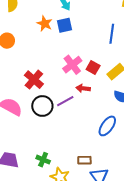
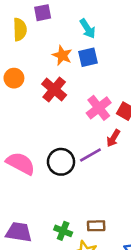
red cross: (34, 80) -> (54, 89), moved
red arrow: (83, 88) -> (113, 138), turned -64
brown rectangle: (84, 160) -> (96, 226), moved

